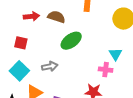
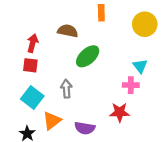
red arrow: (31, 16) -> (33, 43), moved, turned -63
gray arrow: (50, 66) -> (66, 89), turned -77

